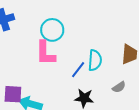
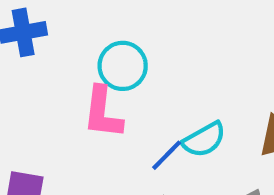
cyan semicircle: (95, 60) -> (204, 140), turned 50

